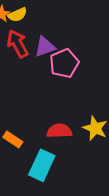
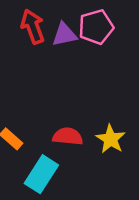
pink pentagon: (64, 63) -> (96, 27), moved

